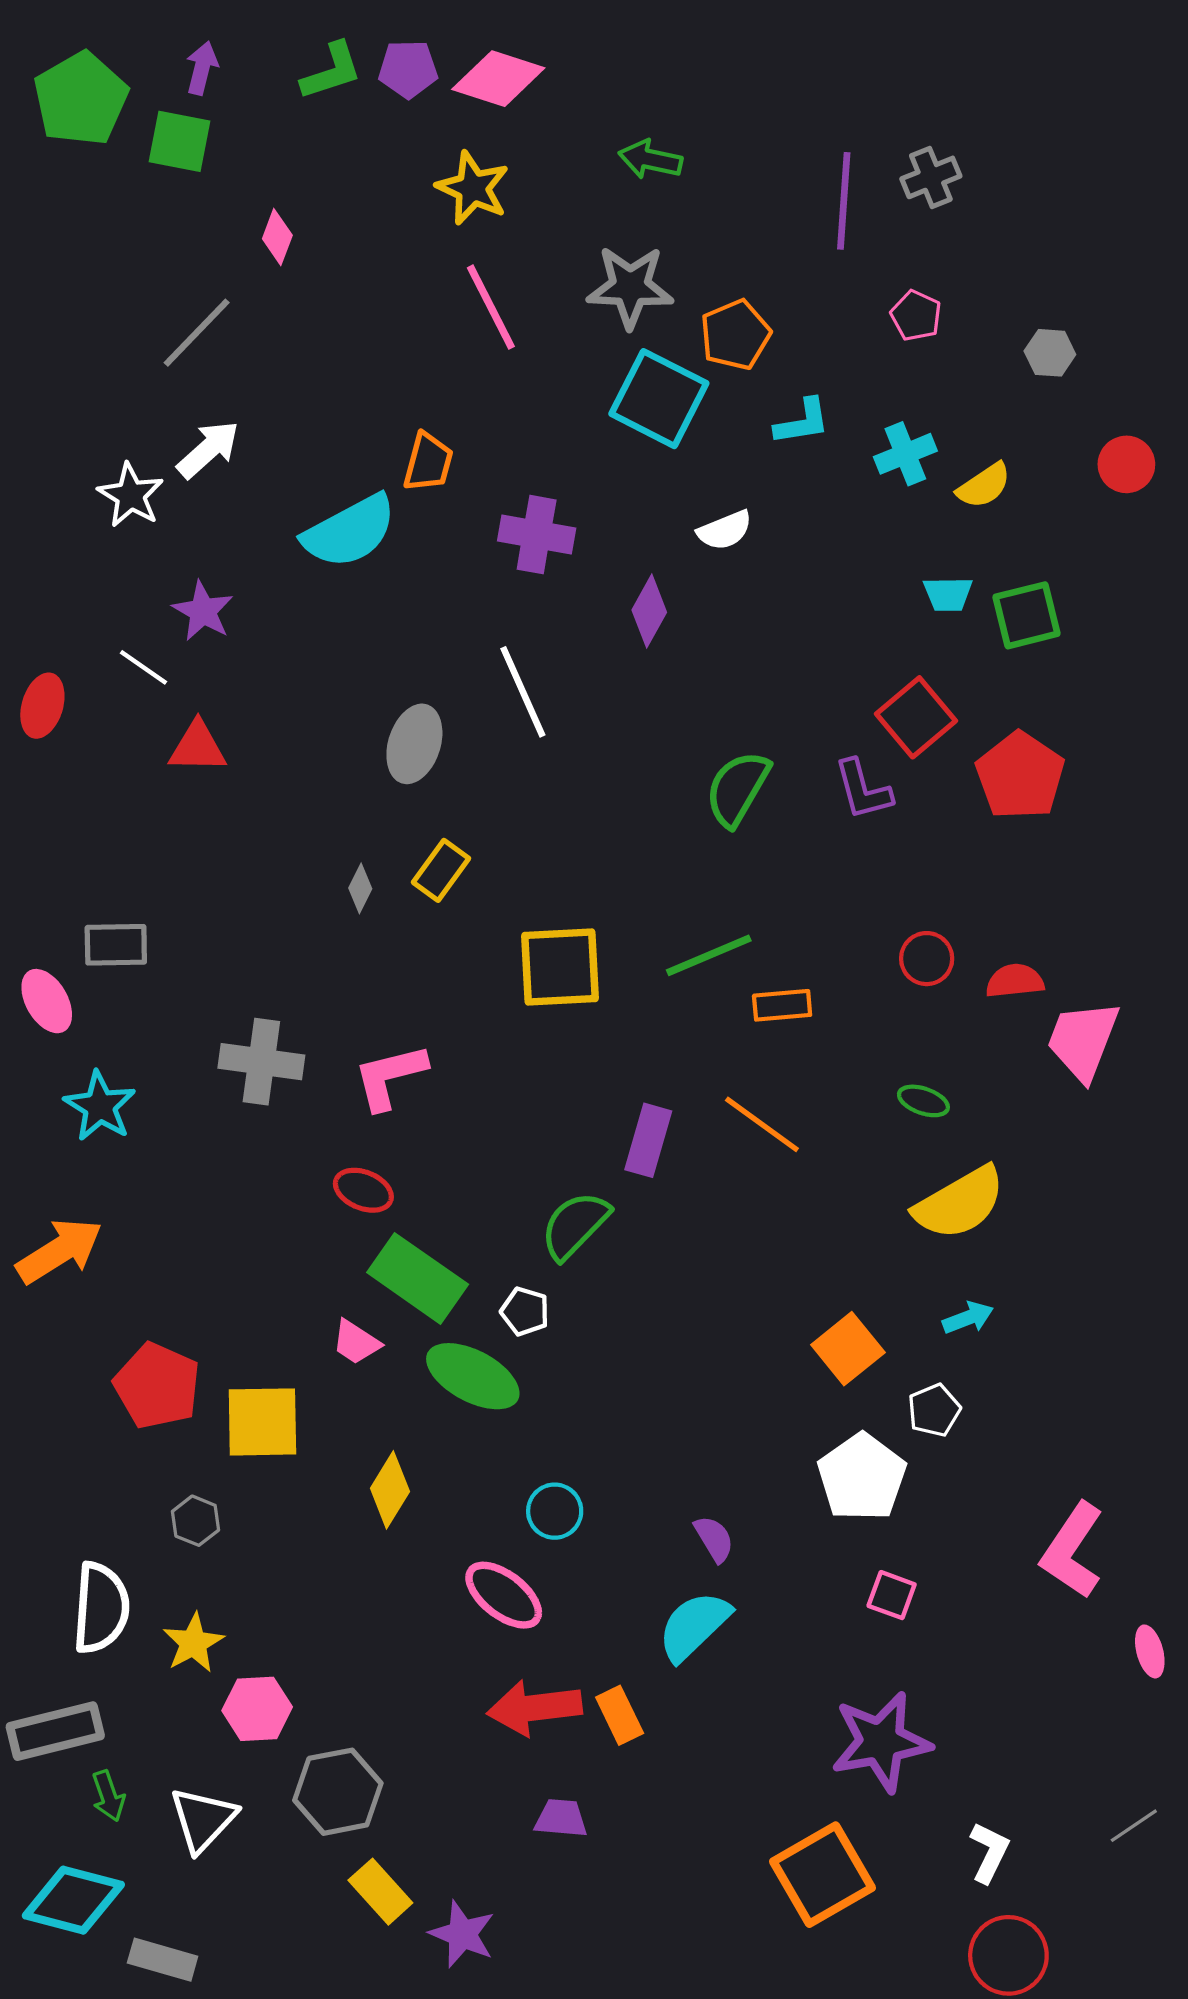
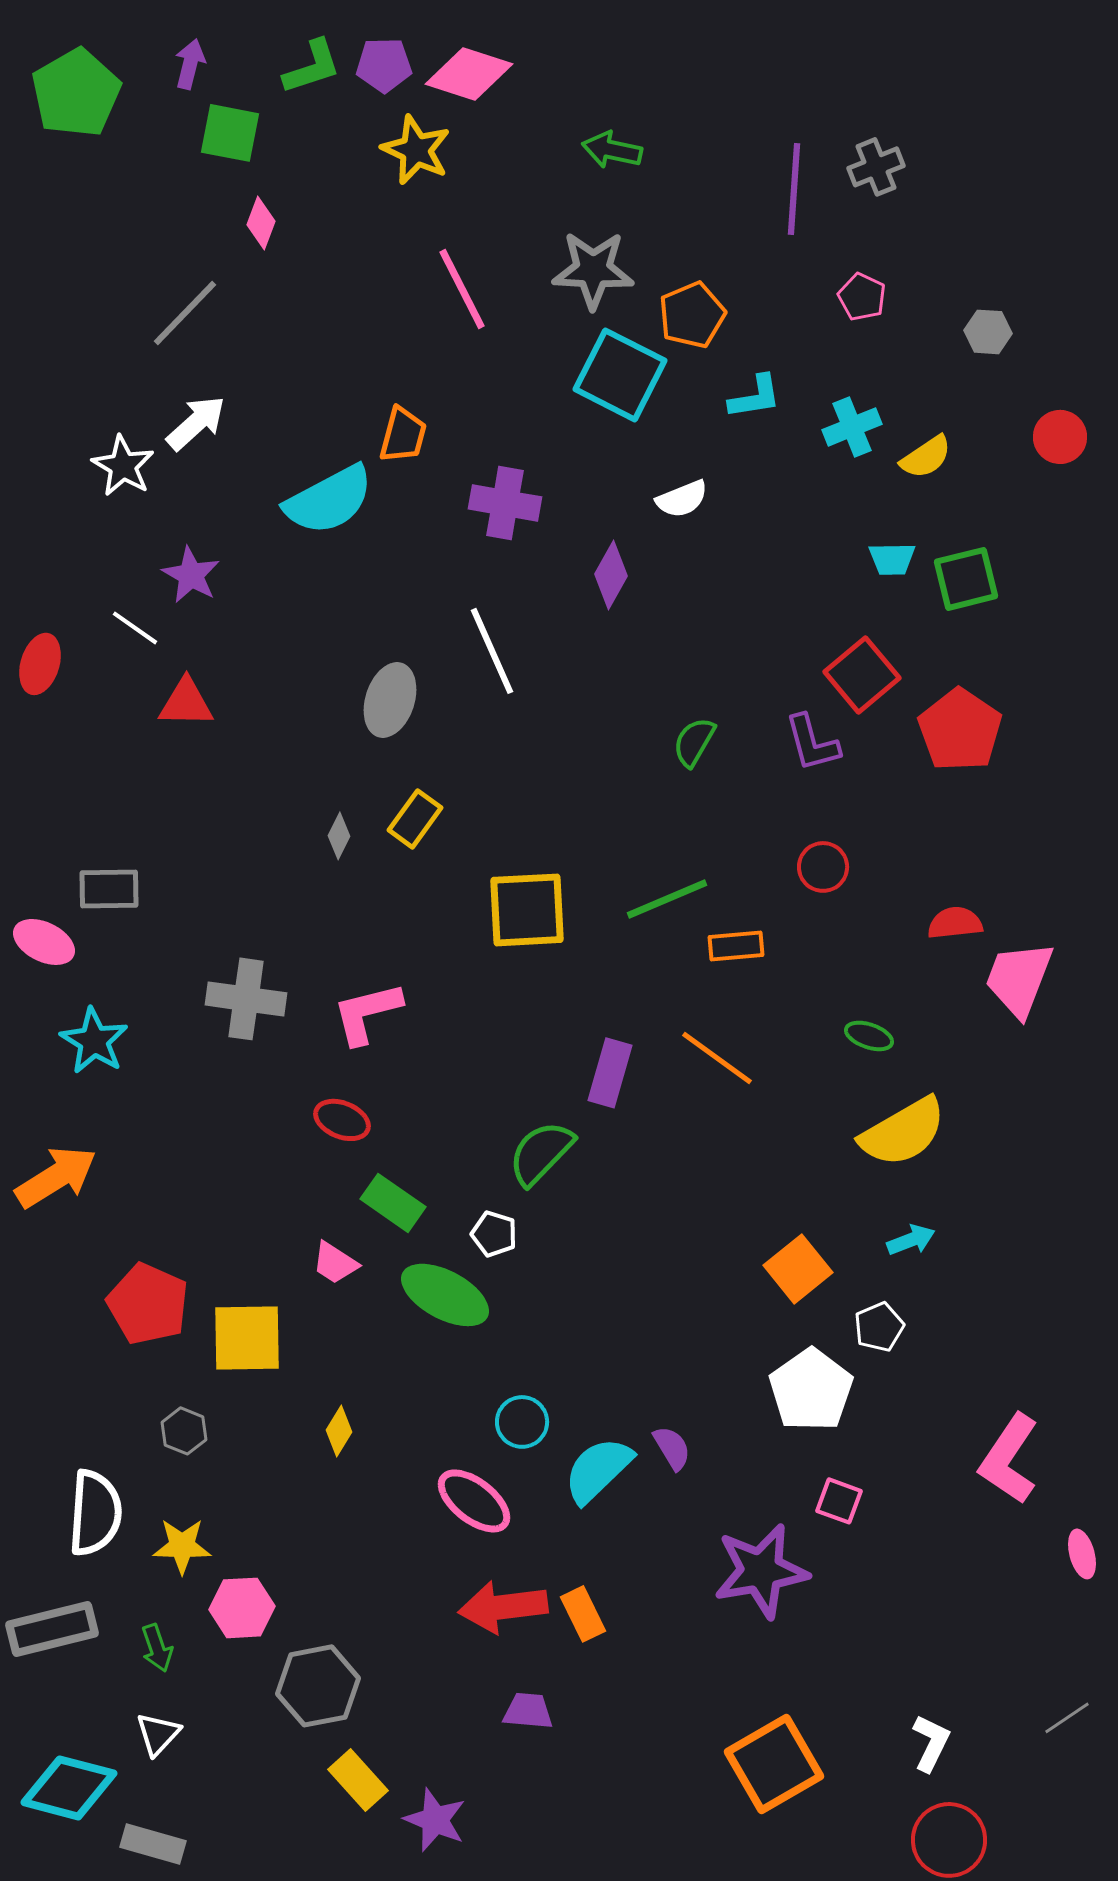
green square: (180, 141) -> (230, 133), moved
yellow star: (473, 188) -> (416, 150), moved
green semicircle: (737, 789) -> (694, 742), size x0.7
red circle: (927, 959) -> (823, 867), moved
pink ellipse: (47, 1001) -> (44, 942), turned -34
green rectangle: (418, 1278) -> (393, 1203), size x0.7
yellow diamond: (390, 1490) -> (339, 1431), moved, size x0.7
cyan semicircle: (694, 1626) -> (598, 1470), moved
yellow star: (193, 1643) -> (182, 1546), turned 30
purple star: (881, 1742) -> (761, 1571), moved
green arrow: (108, 1796) -> (157, 1648), moved
white triangle: (203, 1819) -> (158, 1734), moved, size x0.7

